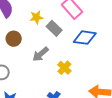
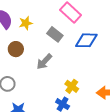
yellow star: (36, 17) -> (26, 23), moved
yellow cross: (64, 68) -> (72, 86), moved

